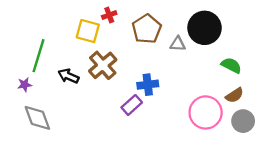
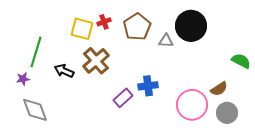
red cross: (109, 15) -> (104, 22), moved
green semicircle: (231, 65) -> (241, 61), moved
blue cross: (148, 85) -> (148, 86), moved

